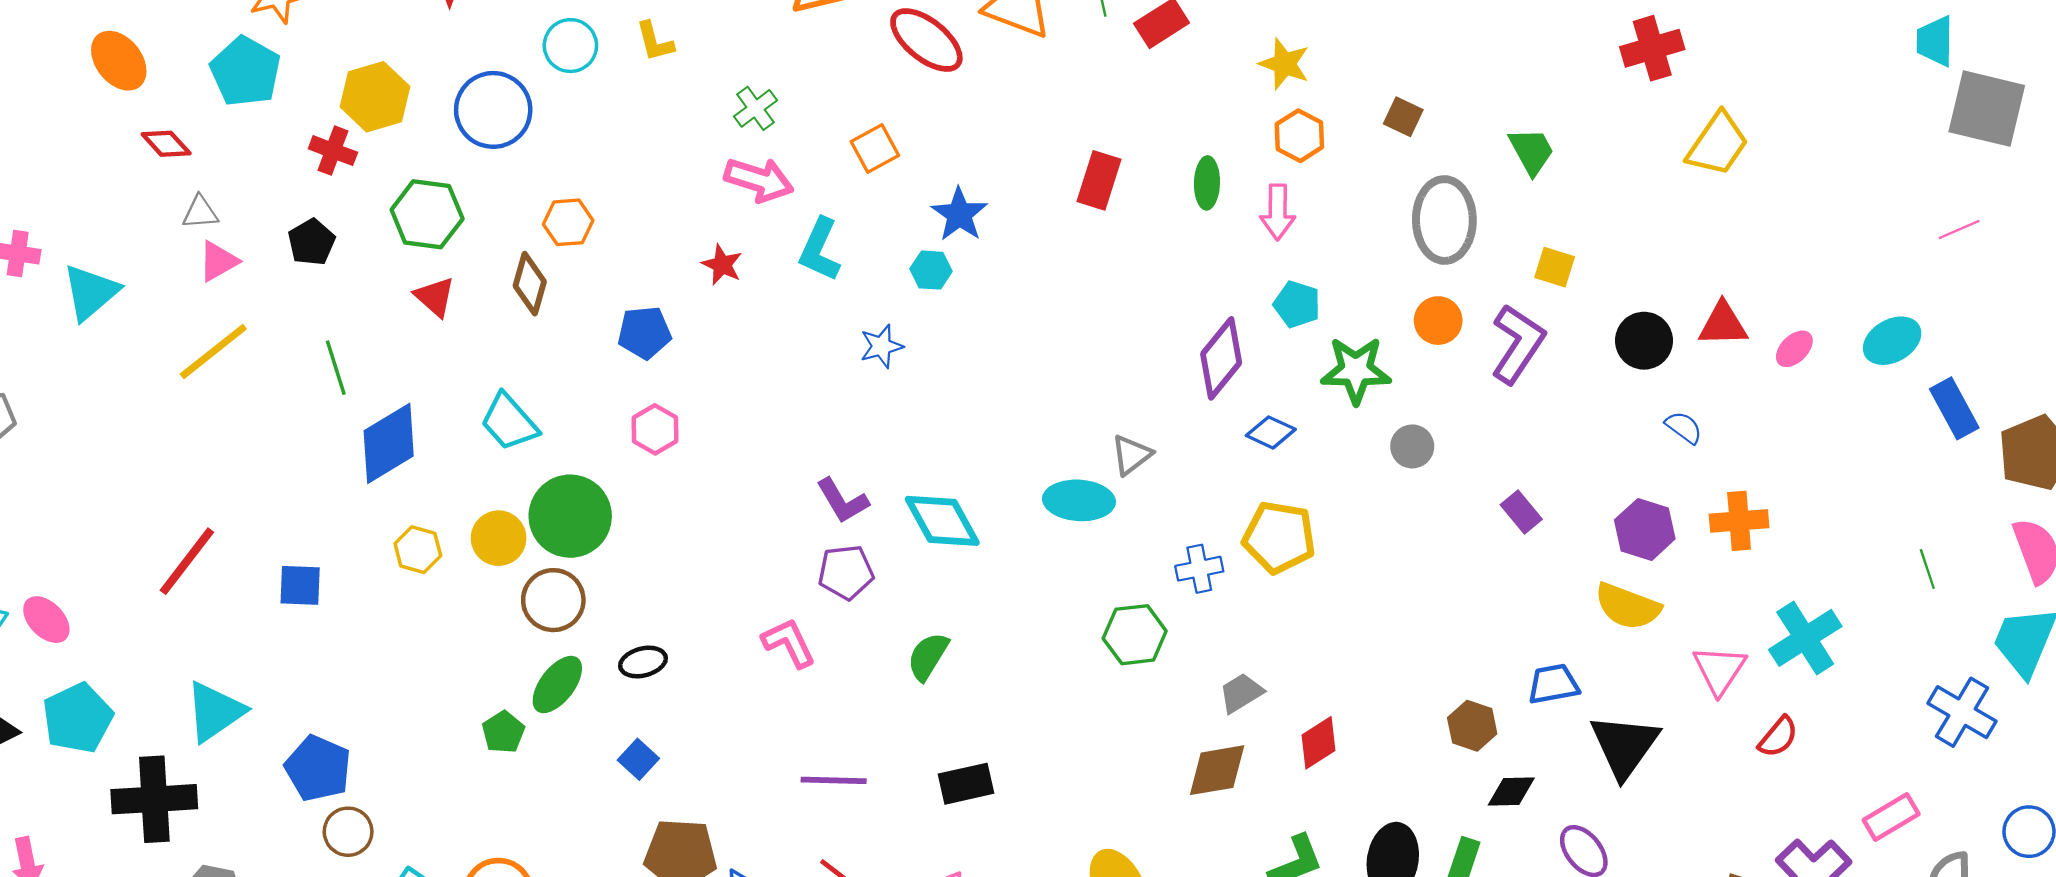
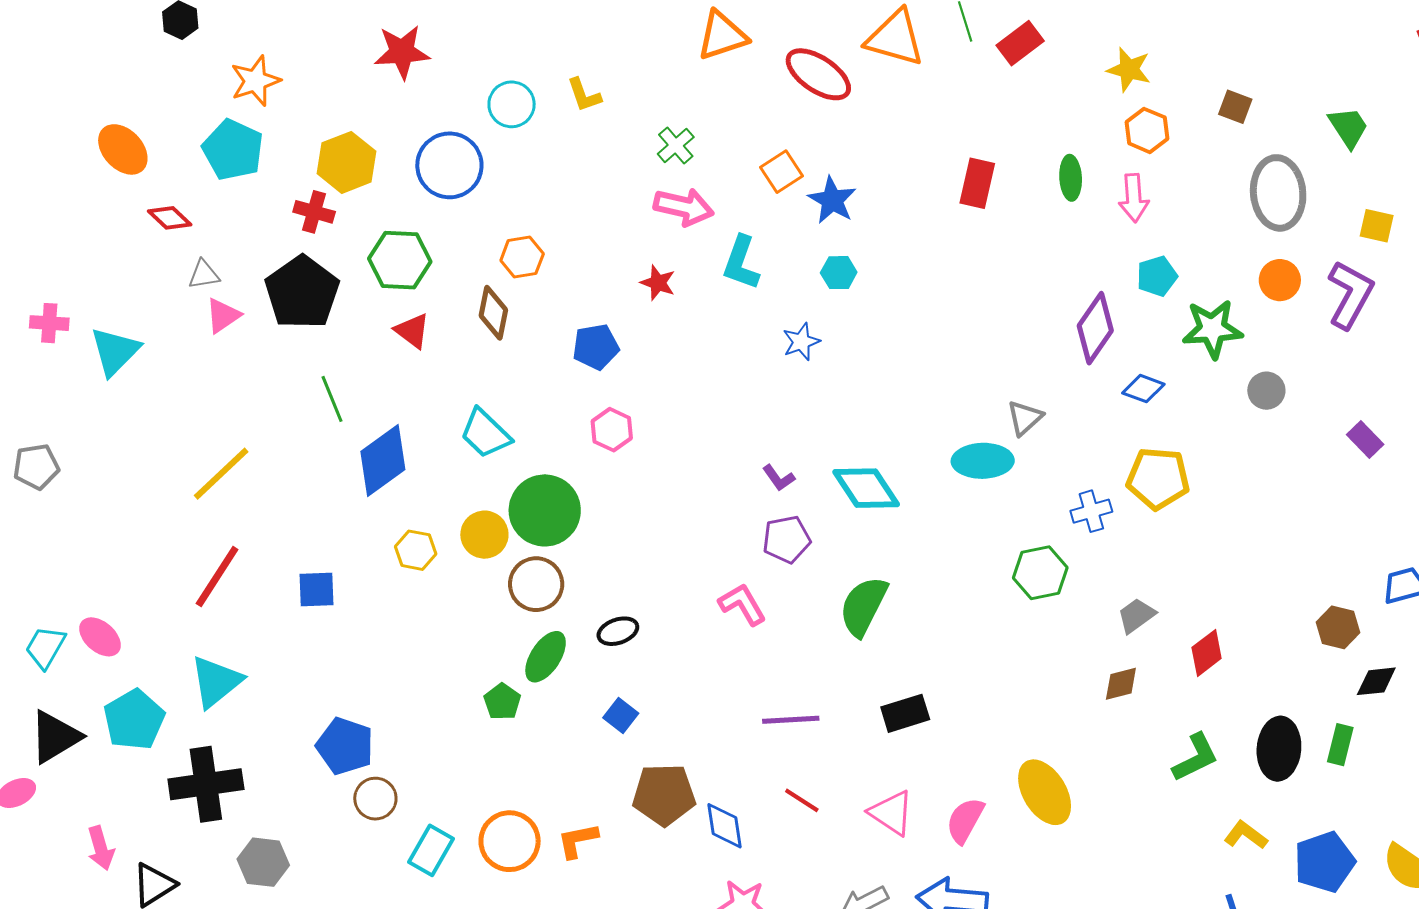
blue star: (959, 214) -> (832, 200), moved
black pentagon: (312, 242) -> (302, 292), size x1.8
cyan pentagon: (1297, 304) -> (1157, 276), turned -30
yellow line: (213, 351) -> (221, 474), moved
purple L-shape: (842, 501) -> (779, 478), size x0.7
green semicircle: (928, 656) -> (863, 606), size x1.4
cyan triangle: (215, 712) -> (216, 682), moved
brown diamond: (1217, 770) -> (1121, 684), size x0.7

